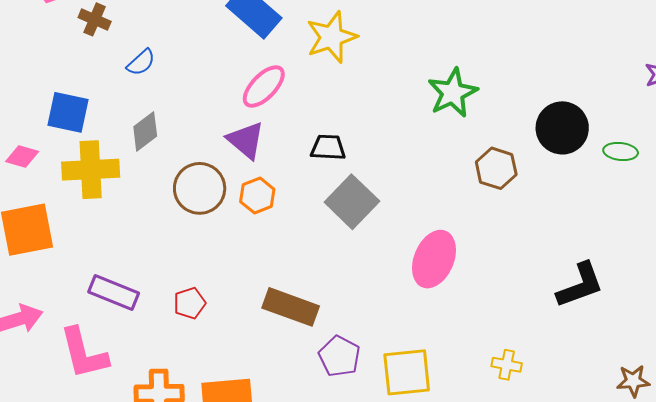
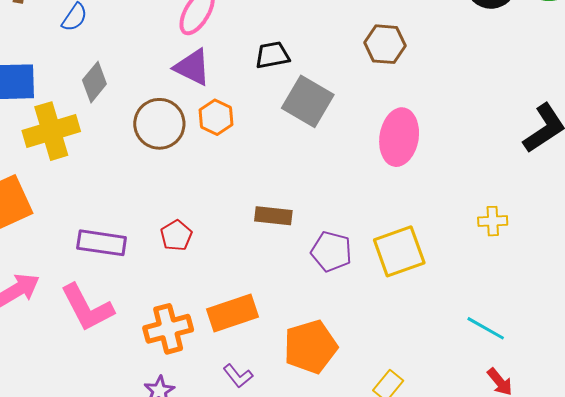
brown hexagon: (496, 168) -> (385, 44), moved
brown rectangle: (291, 307) -> (273, 216), size x0.7

